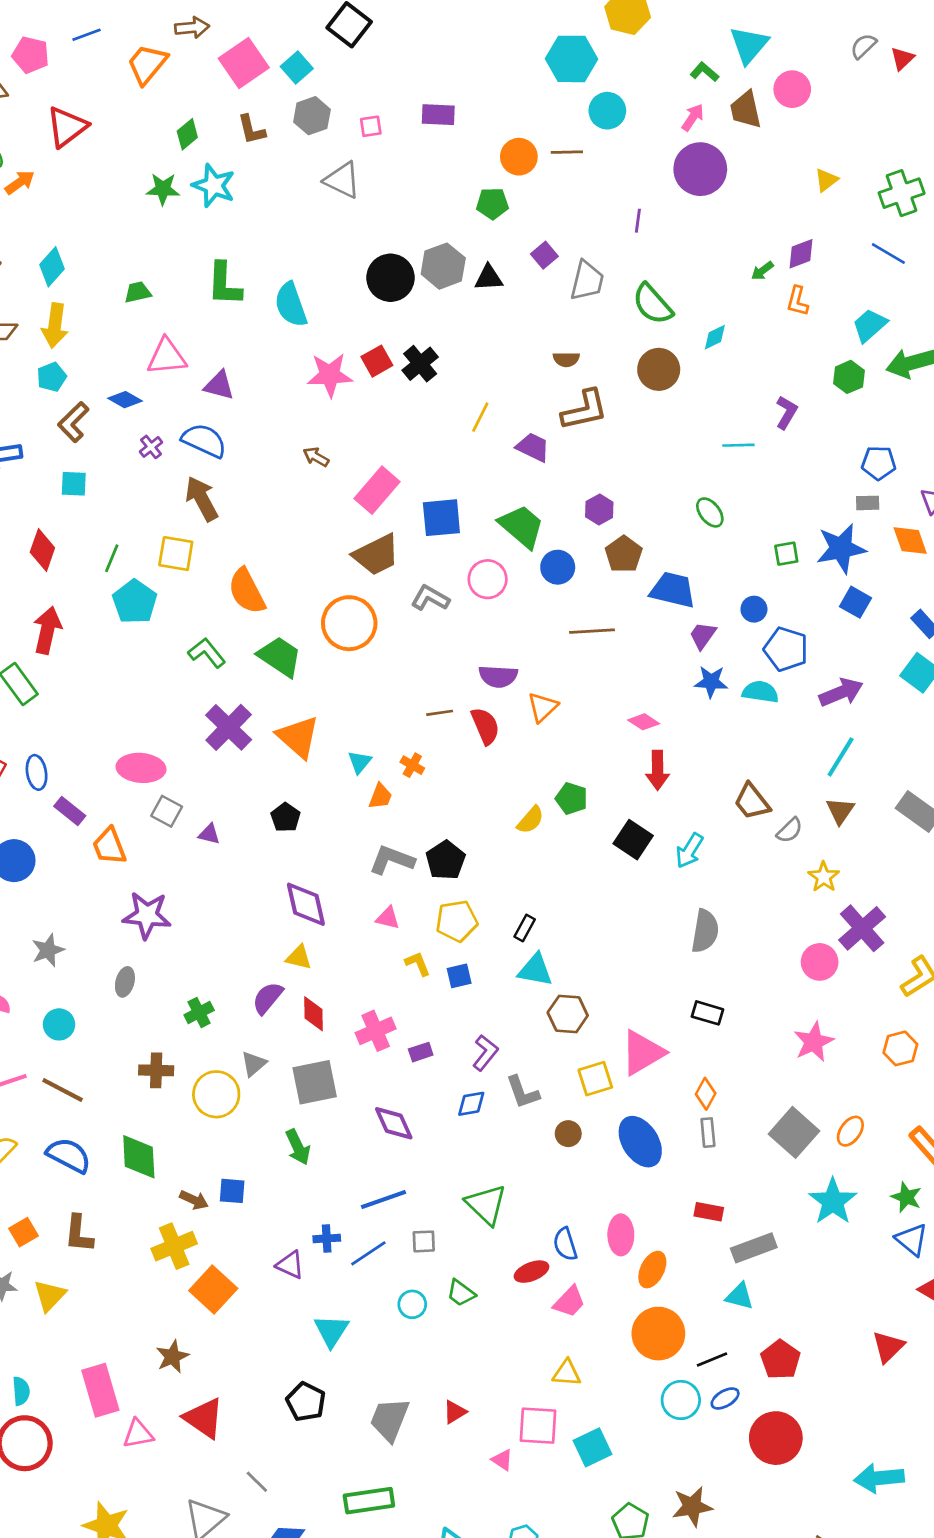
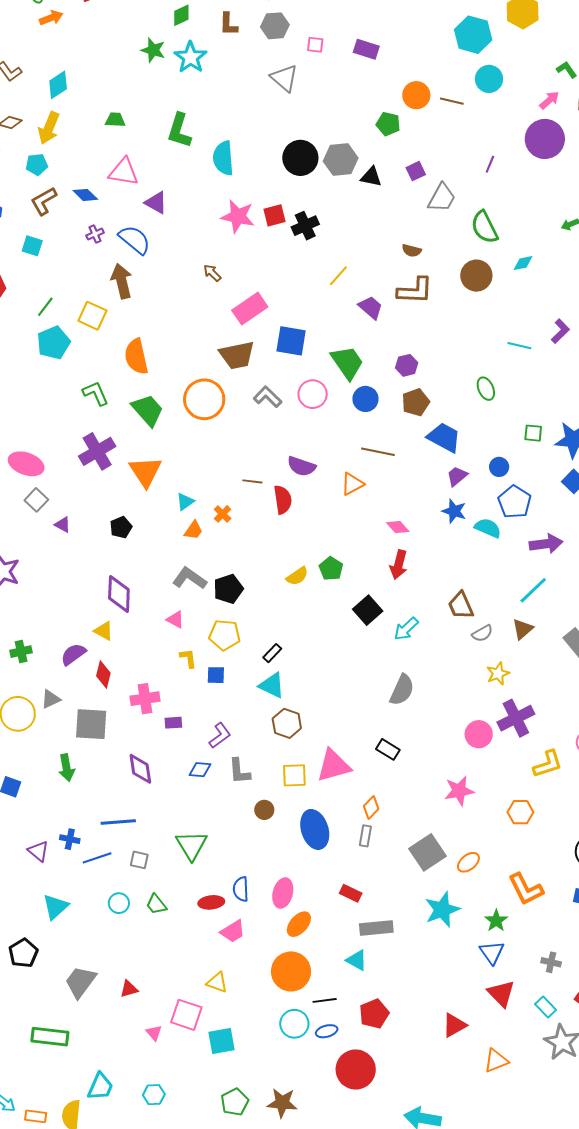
orange triangle: (543, 707) -> (352, 484), moved

